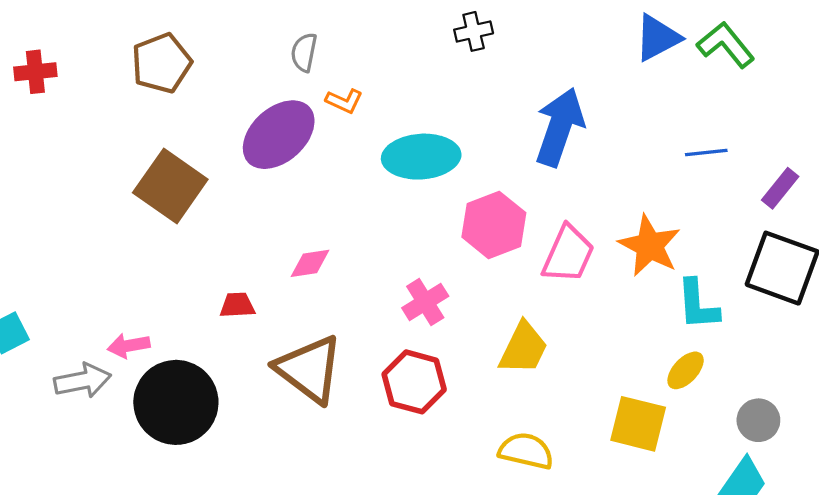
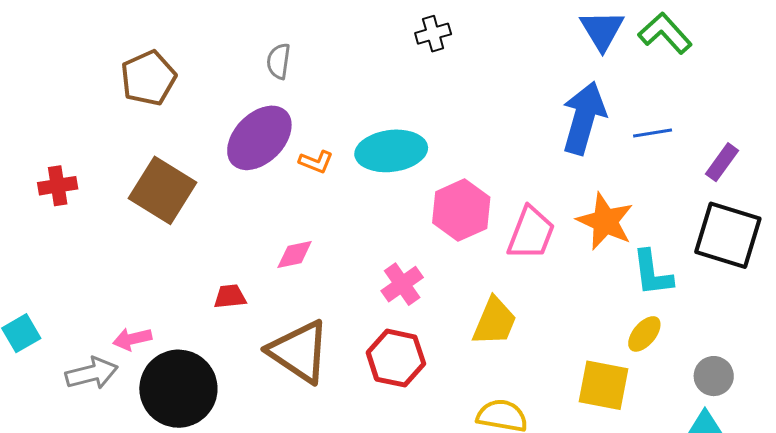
blue triangle: (658, 38) -> (602, 30), turned -30
red cross: (35, 72) -> (58, 186), moved
orange L-shape: (344, 101) -> (316, 162), moved
blue arrow: (560, 127) -> (584, 118), moved

